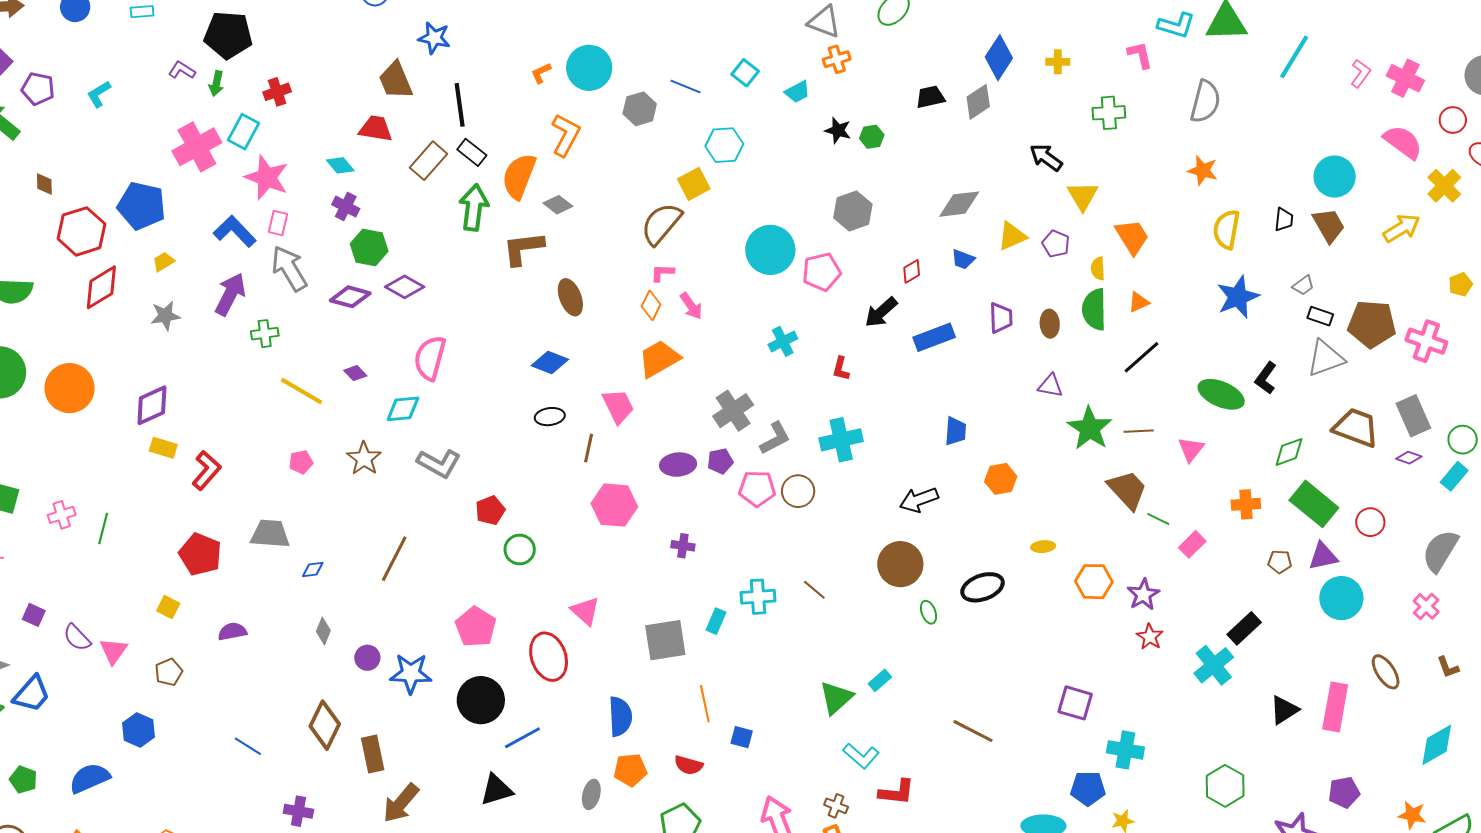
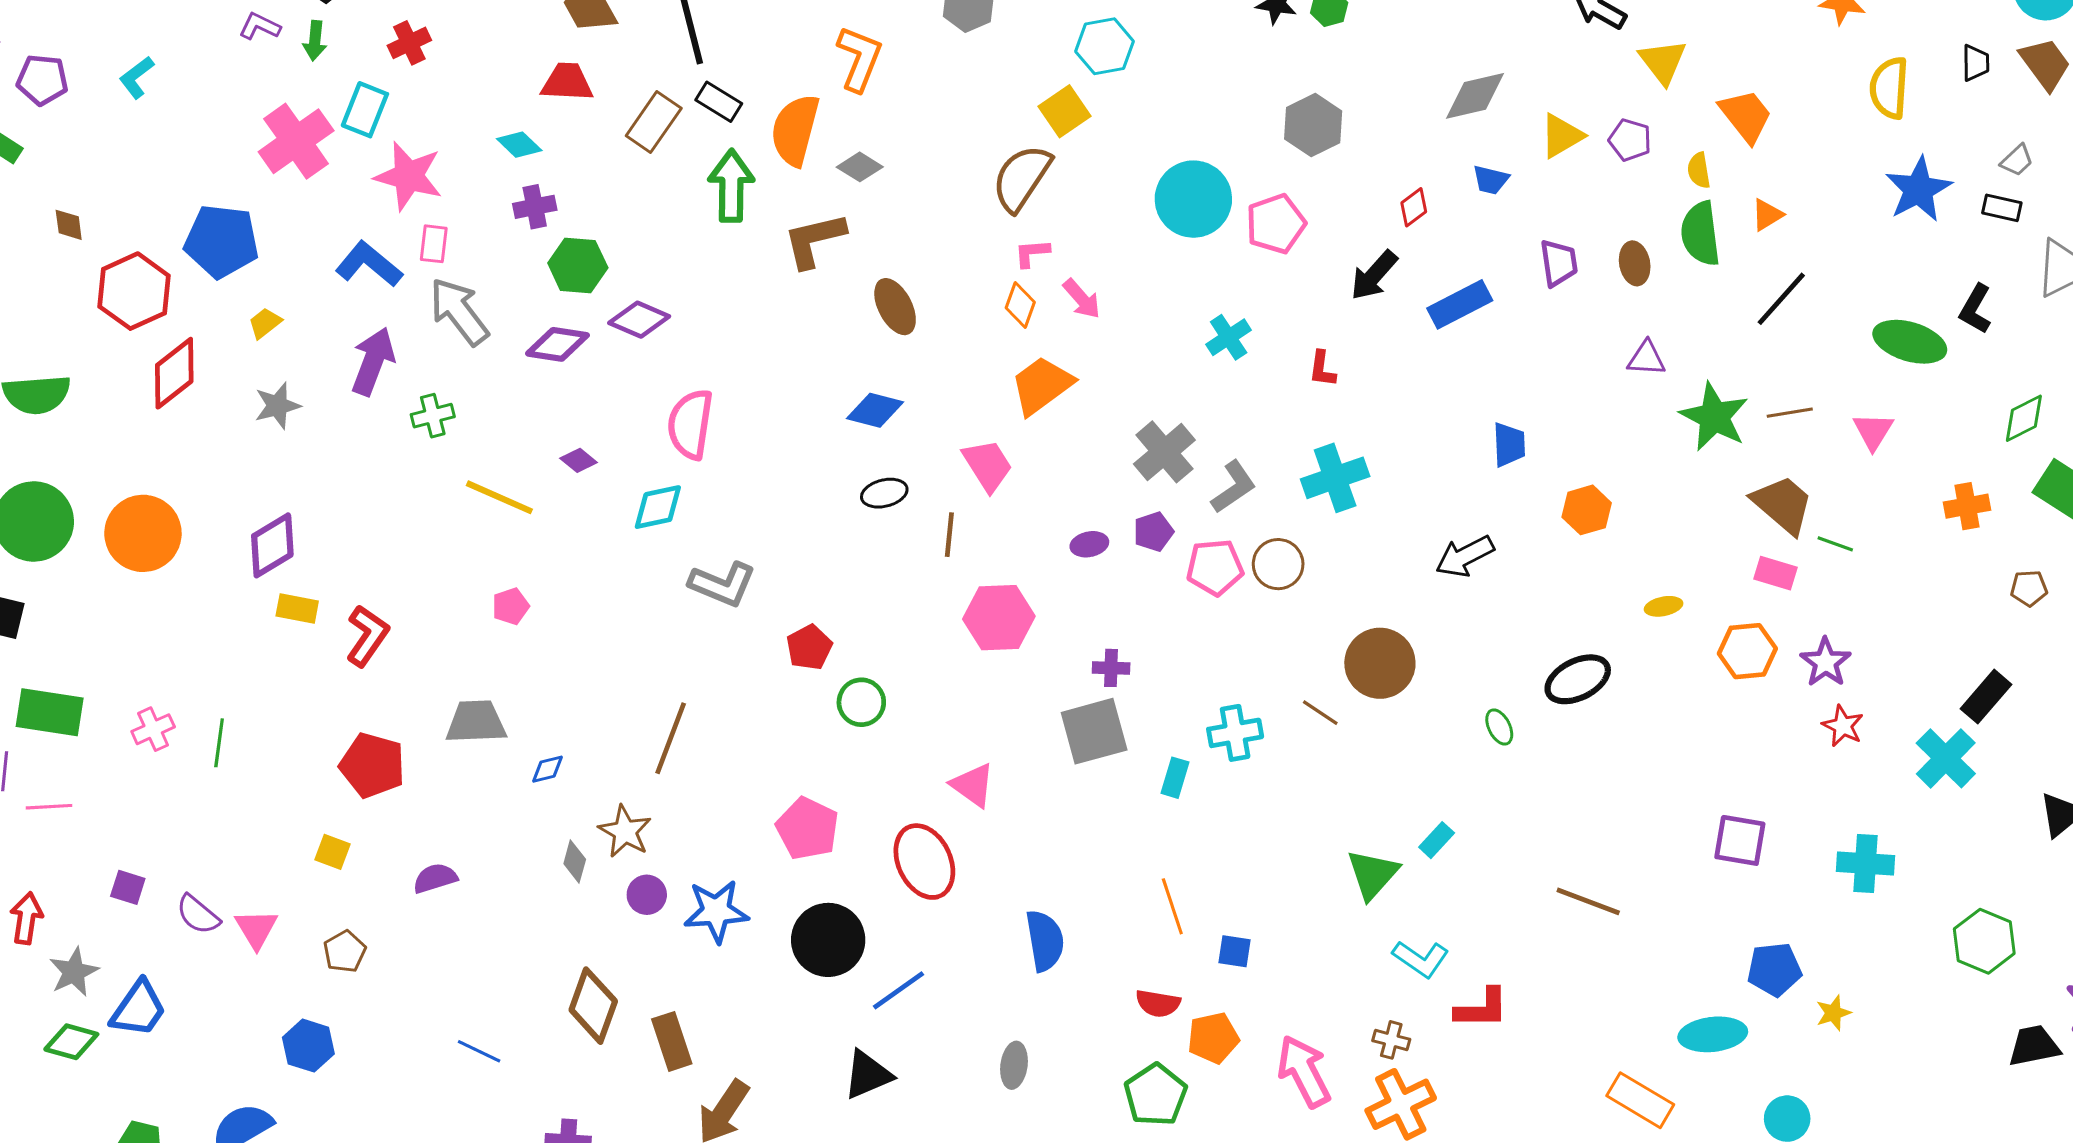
purple cross: (346, 207) -> (535, 207), turned -32
black rectangle: (1320, 316) -> (2002, 208), moved
brown star: (364, 458) -> (625, 831), moved
purple ellipse: (678, 465) -> (1089, 544), size x0.7
pink rectangle: (1192, 544) -> (1776, 573), moved, turned 68
brown circle: (900, 564) -> (1380, 663), moved
gray square: (665, 640) -> (1094, 731), moved
cyan cross: (1125, 750) -> (1865, 863), moved
orange pentagon: (630, 770) -> (1213, 1038), moved

